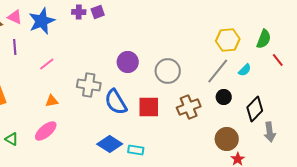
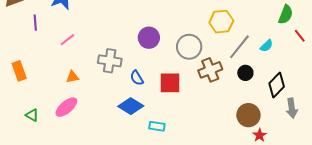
yellow hexagon: (228, 40) -> (221, 22), moved
blue semicircle: (116, 102) -> (137, 78), size x0.6
brown cross: (189, 107) -> (210, 70), moved
blue diamond: (110, 144) -> (131, 106), moved

